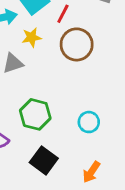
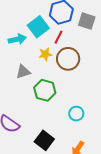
yellow star: (32, 37) -> (45, 54), moved
green hexagon: (35, 114) -> (45, 90), moved

